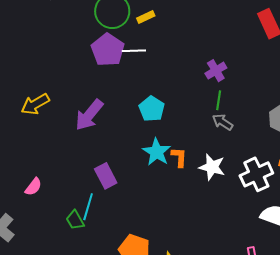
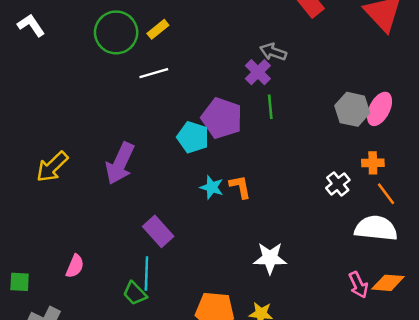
purple pentagon: (108, 50) -> (222, 118), moved
gray arrow: (223, 122) -> (273, 52), moved
cyan star: (157, 152) -> (212, 187), size x0.7
white star: (212, 167) -> (270, 258), moved
white cross: (256, 174) -> (338, 184), size x0.6

